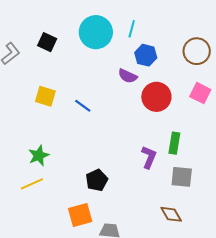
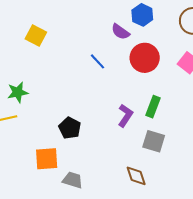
blue line: (83, 106) -> (97, 61), moved
black pentagon: (97, 180) -> (70, 128), turned -30

